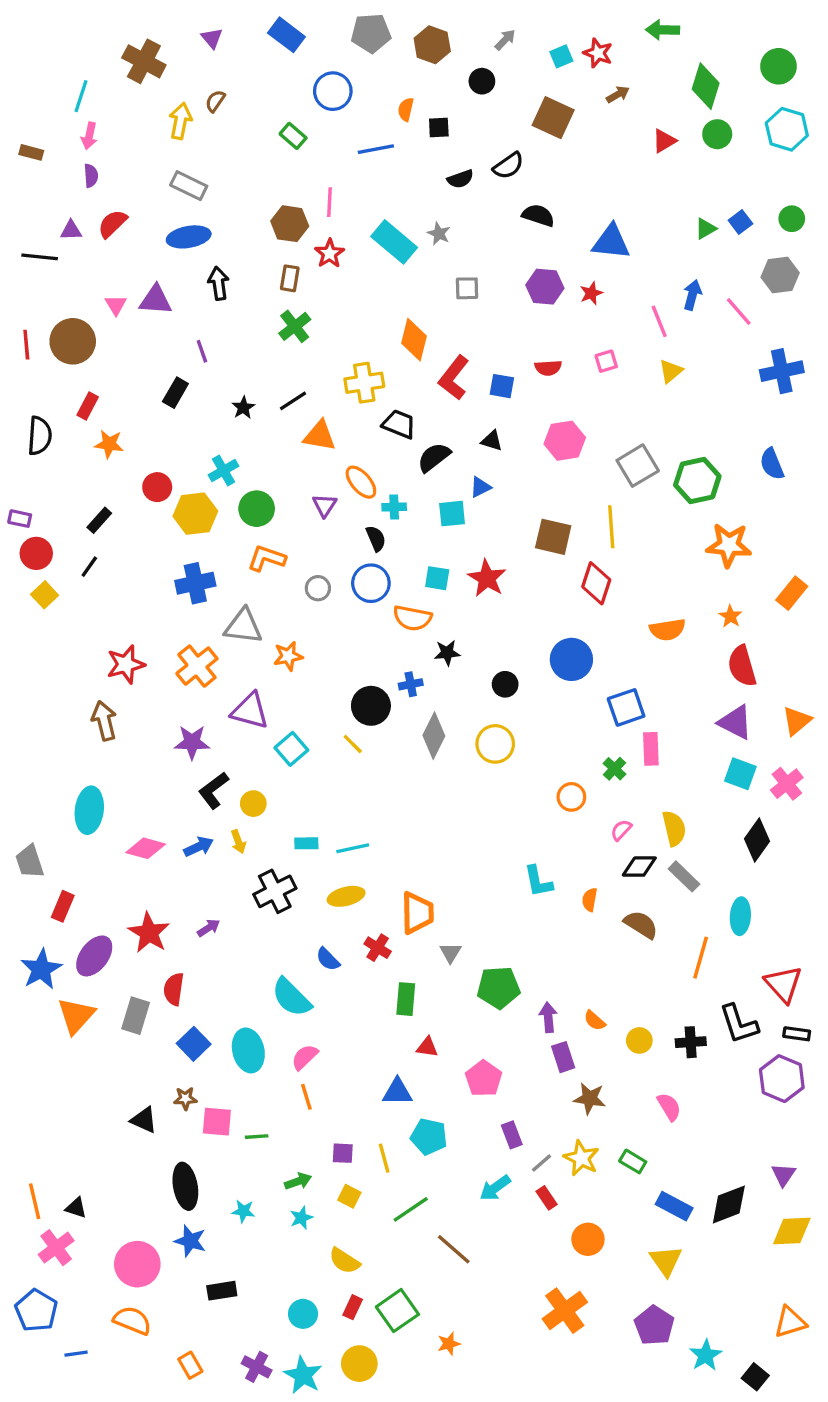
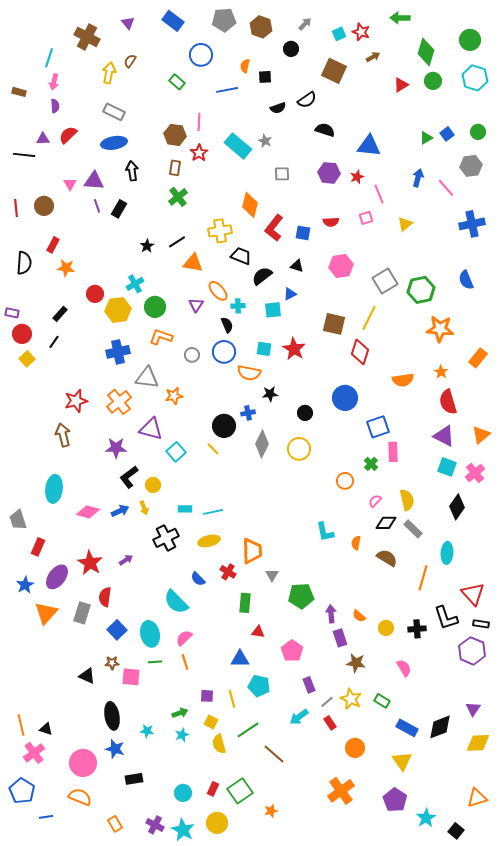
pink line: (659, 321) -> (379, 194), moved
brown circle: (73, 341) -> (44, 206), size x0.7
purple line: (202, 351) -> (97, 206), moved
black rectangle: (175, 393) -> (119, 209), moved
yellow line: (611, 527) -> (369, 318), turned 30
blue star: (41, 969) -> (25, 585), size x0.7
green line: (257, 1137) -> (155, 662), moved
yellow semicircle: (344, 1261) -> (219, 744), moved, turned 42

